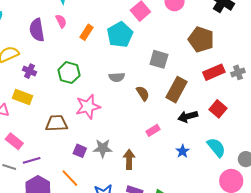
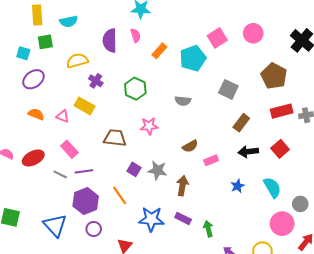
brown rectangle: (177, 90) -> (241, 123), size x0.7
brown semicircle: (143, 93) -> (190, 146), moved, turned 84
pink star: (88, 107) -> (149, 126), size x0.7

